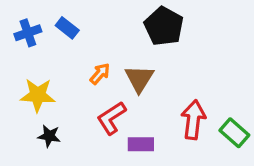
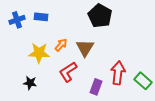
blue rectangle: (67, 28) -> (41, 17), turned -32
yellow star: (38, 95) -> (39, 53), moved
purple rectangle: (141, 144) -> (96, 87), moved, turned -70

